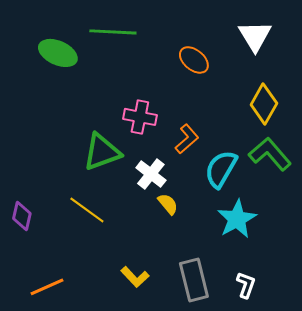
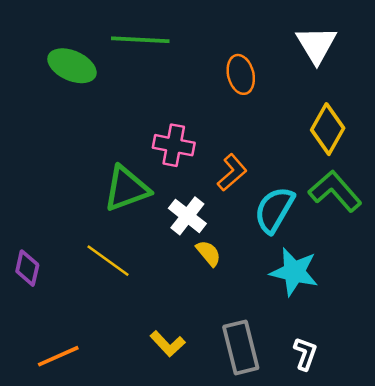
orange ellipse: (194, 60) -> (241, 74), turned 36
cyan star: (237, 219) -> (294, 272), turned -30

